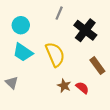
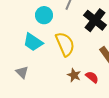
cyan circle: (21, 25) -> (44, 15), moved

